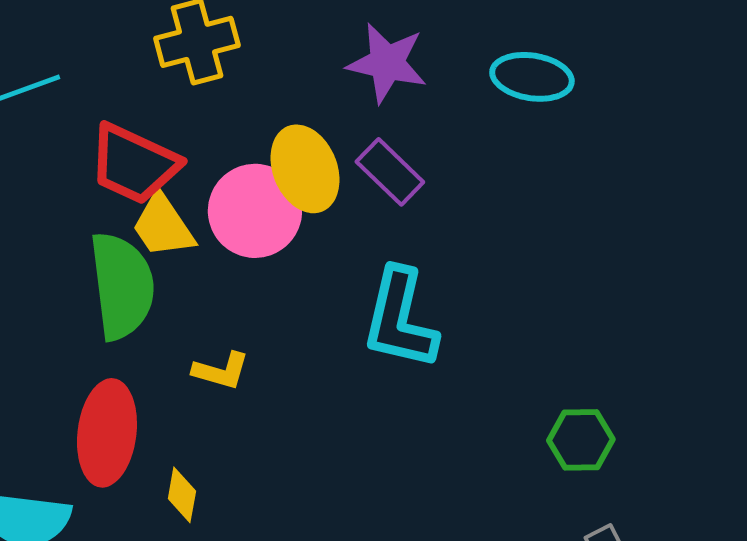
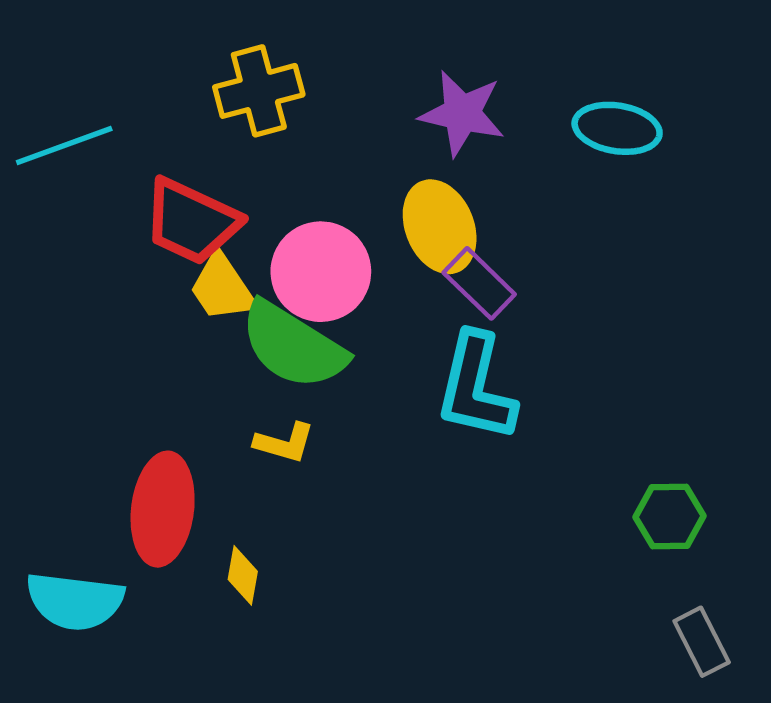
yellow ellipse: (305, 169) -> (440, 227), moved
purple rectangle: (390, 172) -> (479, 283), moved
green semicircle: (122, 286) -> (293, 345), moved, turned 129

